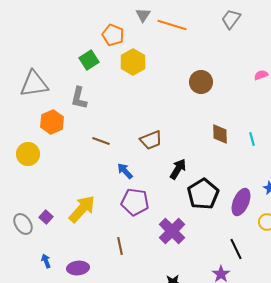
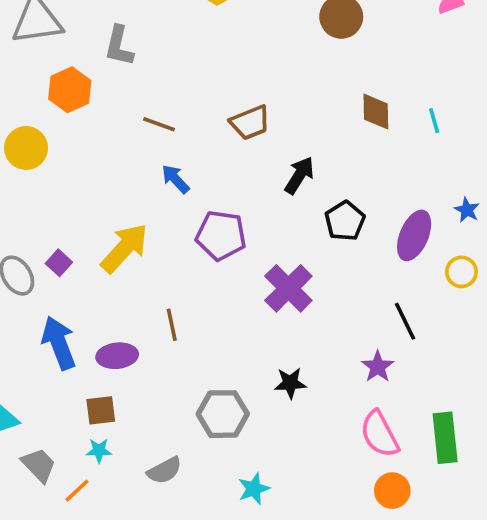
blue arrow: (125, 171) -> (175, 179), moved
black pentagon: (203, 194) -> (345, 221), size x0.7
brown line: (120, 246) -> (172, 325), moved
blue arrow: (46, 261) -> (59, 343), size x2.0

